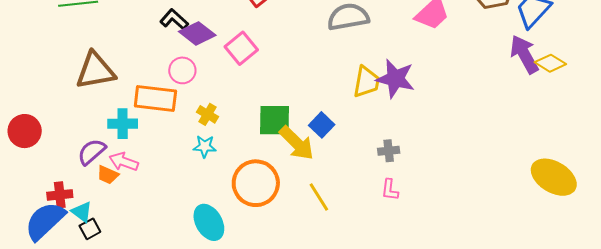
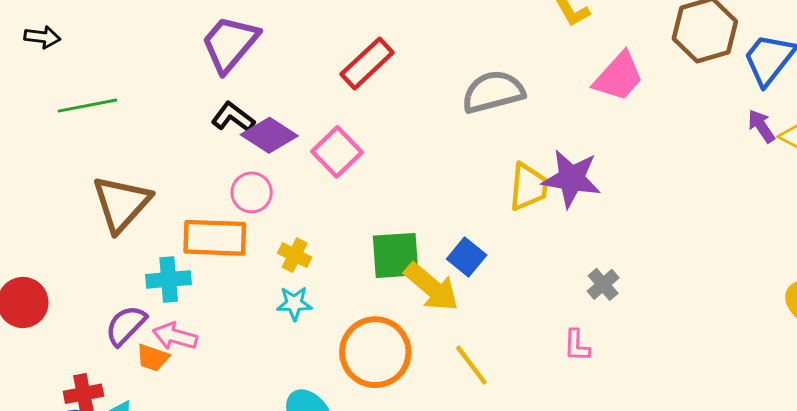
purple arrow: (524, 54) -> (761, 126), size x0.6
brown triangle: (95, 71) -> (121, 204), turned -33
gray cross: (389, 151) -> (603, 284), moved, turned -30

